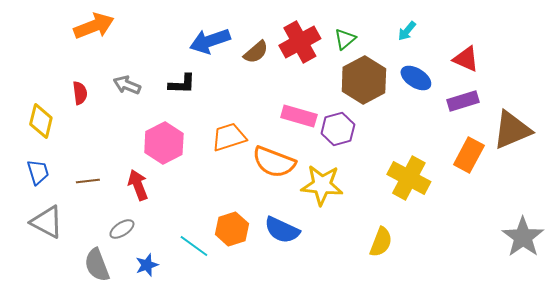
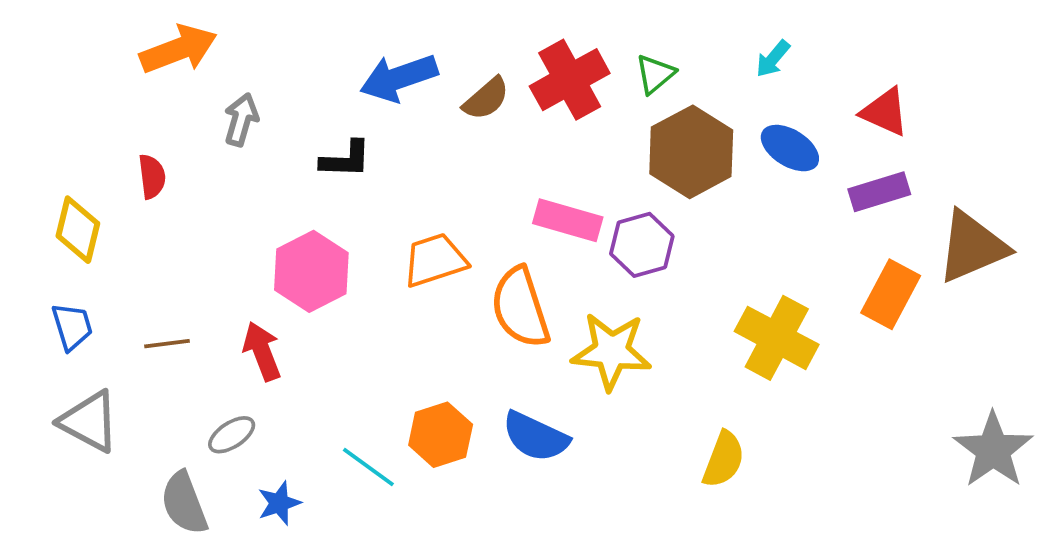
gray arrow: (127, 85) -> (241, 120), moved, turned 84
orange semicircle: (274, 162) -> (520, 308), turned 51

